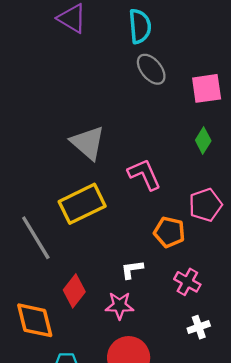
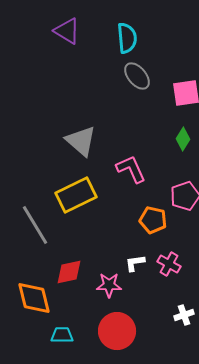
white L-shape: (132, 269) -> (135, 263), moved
red diamond: (74, 291) -> (69, 272), turned 40
white cross: (199, 327) -> (184, 315), moved

